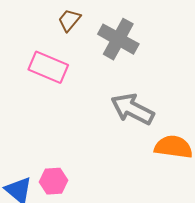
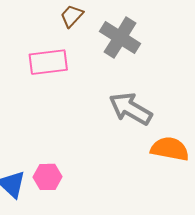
pink rectangle: (48, 67) -> (48, 62), turned -33

